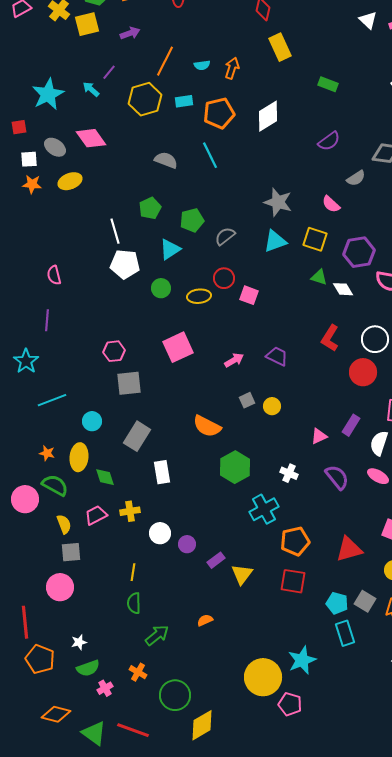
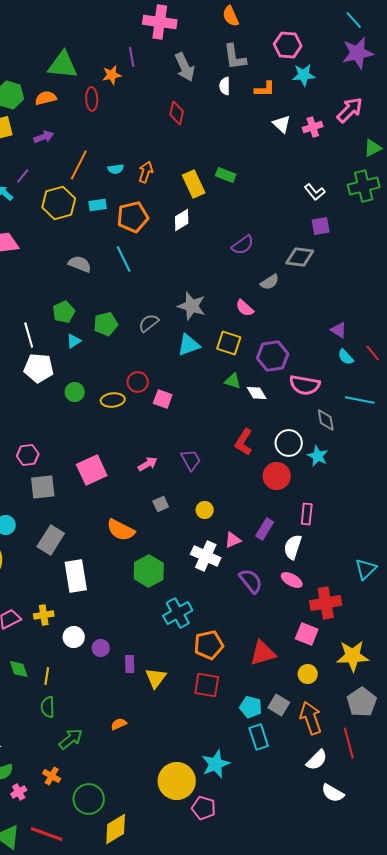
yellow rectangle: (280, 47) -> (194, 184), moved
green rectangle: (328, 84) -> (226, 175), moved
white diamond: (268, 116) -> (182, 220), size x0.7
gray semicircle: (225, 236) -> (149, 323), moved
cyan triangle: (170, 249) -> (74, 341), moved, size x0.7
pink square: (178, 347) -> (92, 470), moved
purple trapezoid: (277, 356) -> (191, 460), turned 35
yellow circle: (272, 406) -> (205, 510), moved
white rectangle: (162, 472) -> (76, 576), size x1.4
white cross: (289, 473) -> (206, 556), moved, size x1.6
green diamond: (105, 477) -> (19, 669), moved
purple rectangle: (216, 560) -> (130, 664), turned -54

